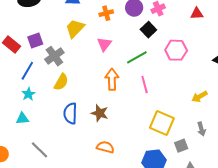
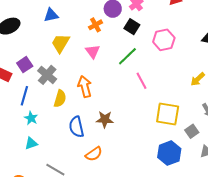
orange cross: (106, 13) -> (96, 25), moved
orange arrow: (112, 79) -> (85, 87), moved
orange semicircle: (105, 147) -> (94, 154), moved, turned 144

